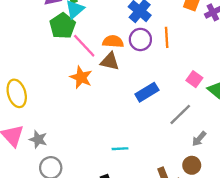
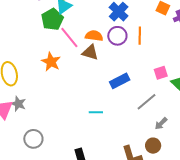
orange star: (81, 77) -> (51, 62), moved
pink square: (194, 79) -> (161, 73), turned 32
gray star: (38, 139) -> (18, 104), moved
cyan line: (120, 149) -> (96, 112), moved

